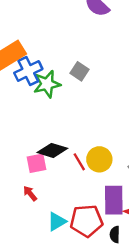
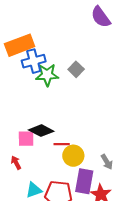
yellow circle: (99, 159) -> (73, 156), moved
red line: (79, 162) -> (62, 144), turned -70

